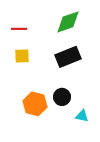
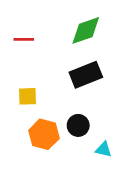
yellow square: (22, 56) -> (27, 96), moved

